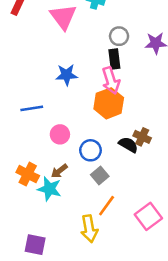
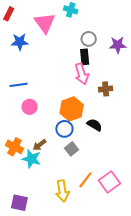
blue star: (67, 75) -> (20, 42), moved
orange hexagon: (109, 103) -> (72, 109), moved
blue line: (32, 108) -> (19, 85), moved
pink circle: (60, 134) -> (30, 107), moved
brown cross: (142, 137) -> (106, 89), moved, turned -32
orange line: (107, 206) -> (85, 180), moved

